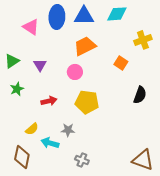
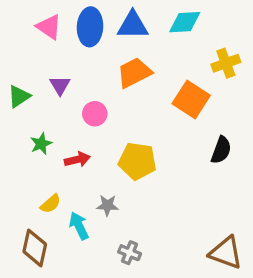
pink triangle: (31, 27) -> (49, 27), moved
orange square: (121, 63) -> (191, 99), size x1.6
purple triangle: (40, 65) -> (60, 85), moved
pink circle: (75, 72) -> (95, 114), moved
green star: (17, 89) -> (41, 144), moved
cyan arrow: (50, 143) -> (79, 226), turned 48

